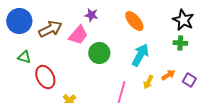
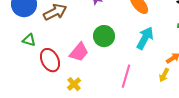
pink trapezoid: (78, 35) -> (79, 52), moved
yellow arrow: (148, 82) -> (164, 75), moved

